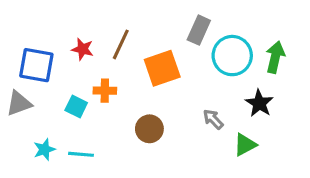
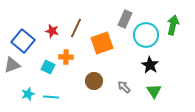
green arrow: (275, 57) -> (173, 25), moved
blue square: (36, 65) -> (23, 41), turned 30
black star: (259, 103) -> (150, 65), moved
gray arrow: (213, 119) -> (124, 87), moved
green triangle: (245, 145) -> (154, 91), turned -35

